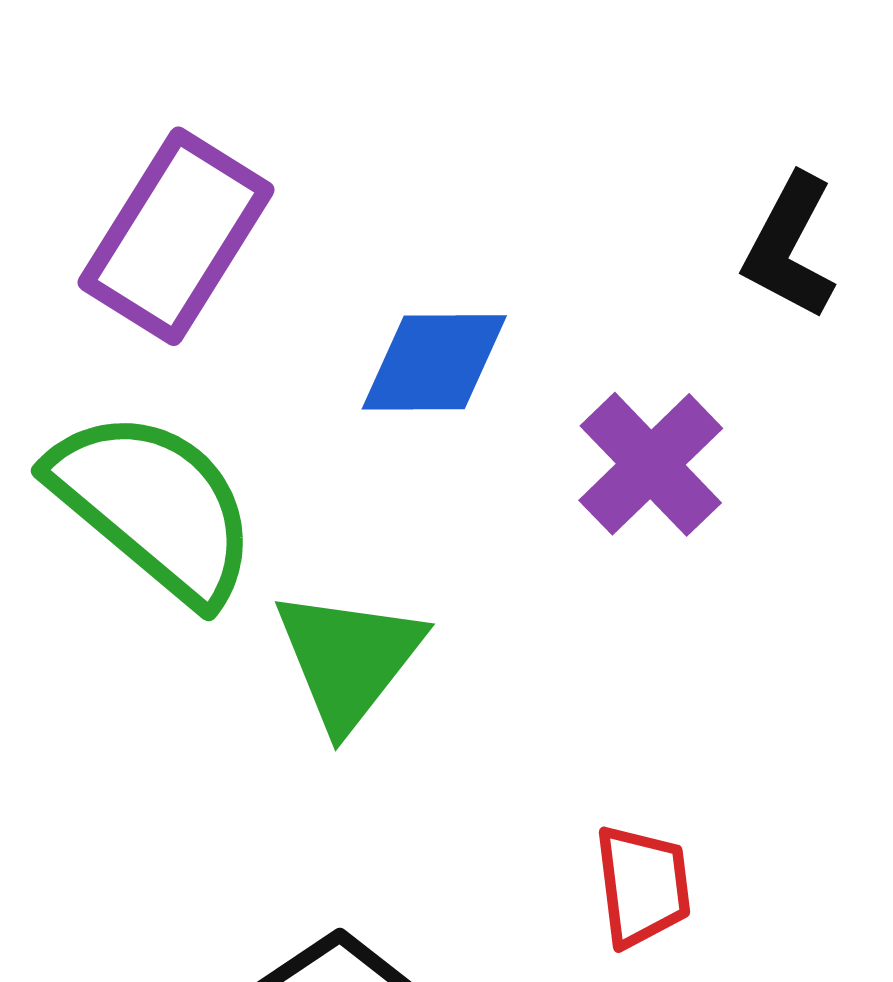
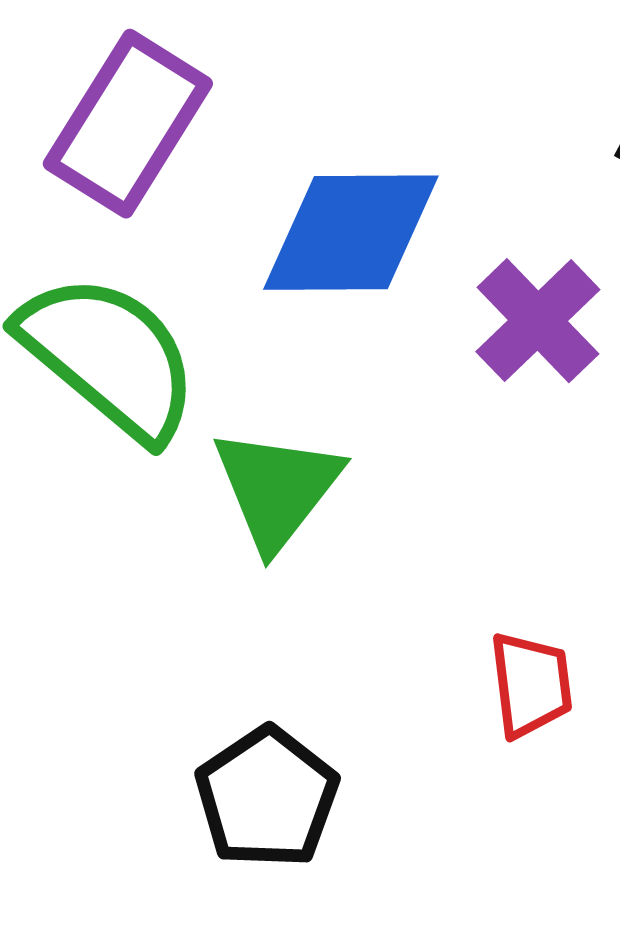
blue diamond: (434, 362) -> (351, 233), size x1.4

